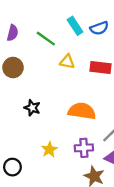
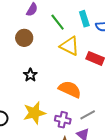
yellow triangle: (67, 62) -> (70, 46), size x1.5
yellow star: (49, 149) -> (34, 113), size x1.6

